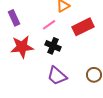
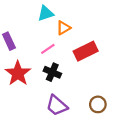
red star: (22, 47) -> (18, 73), turned -30

